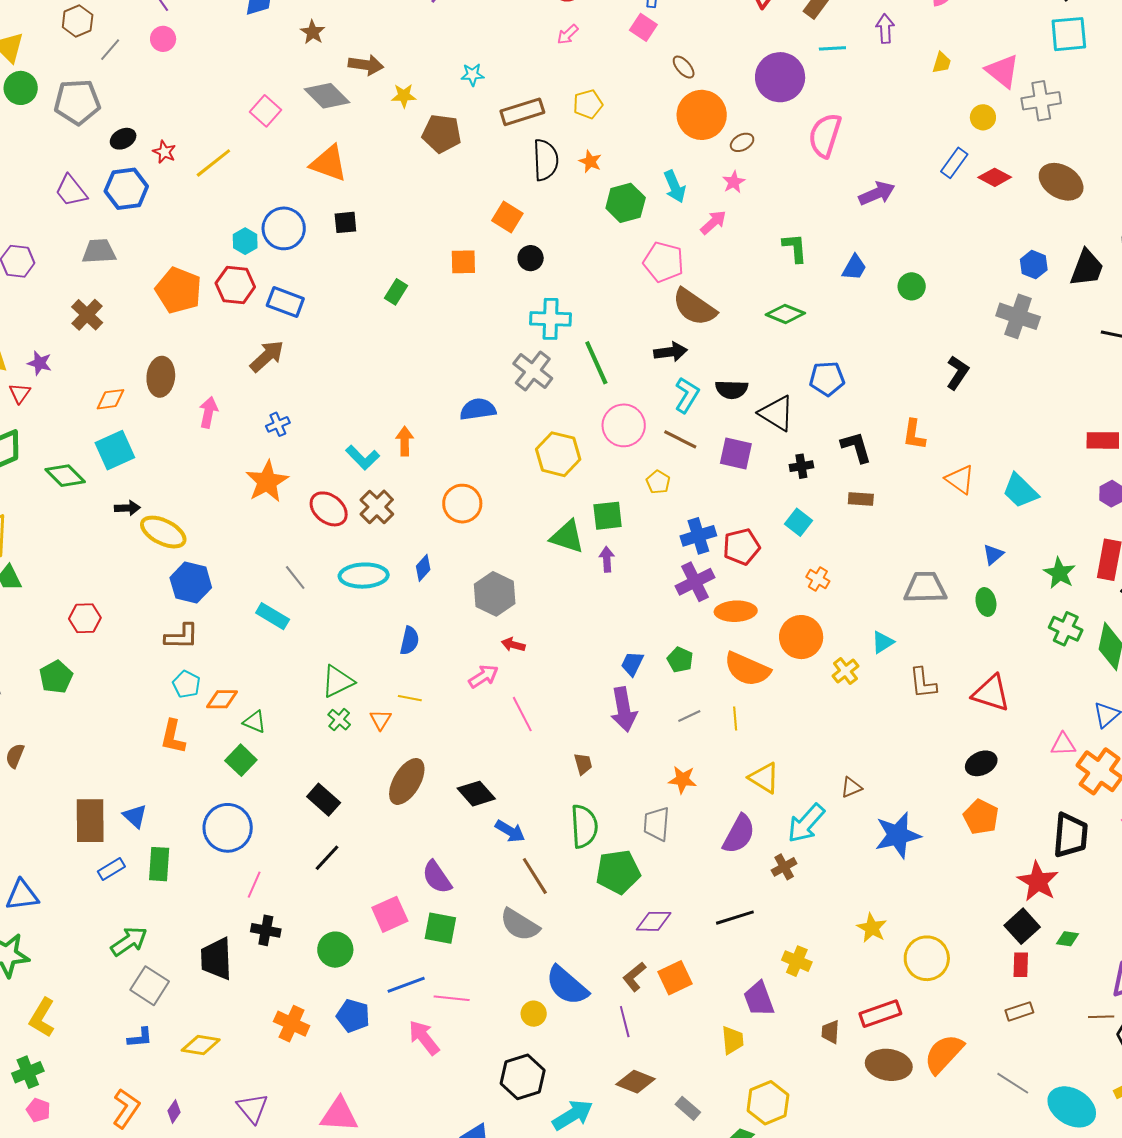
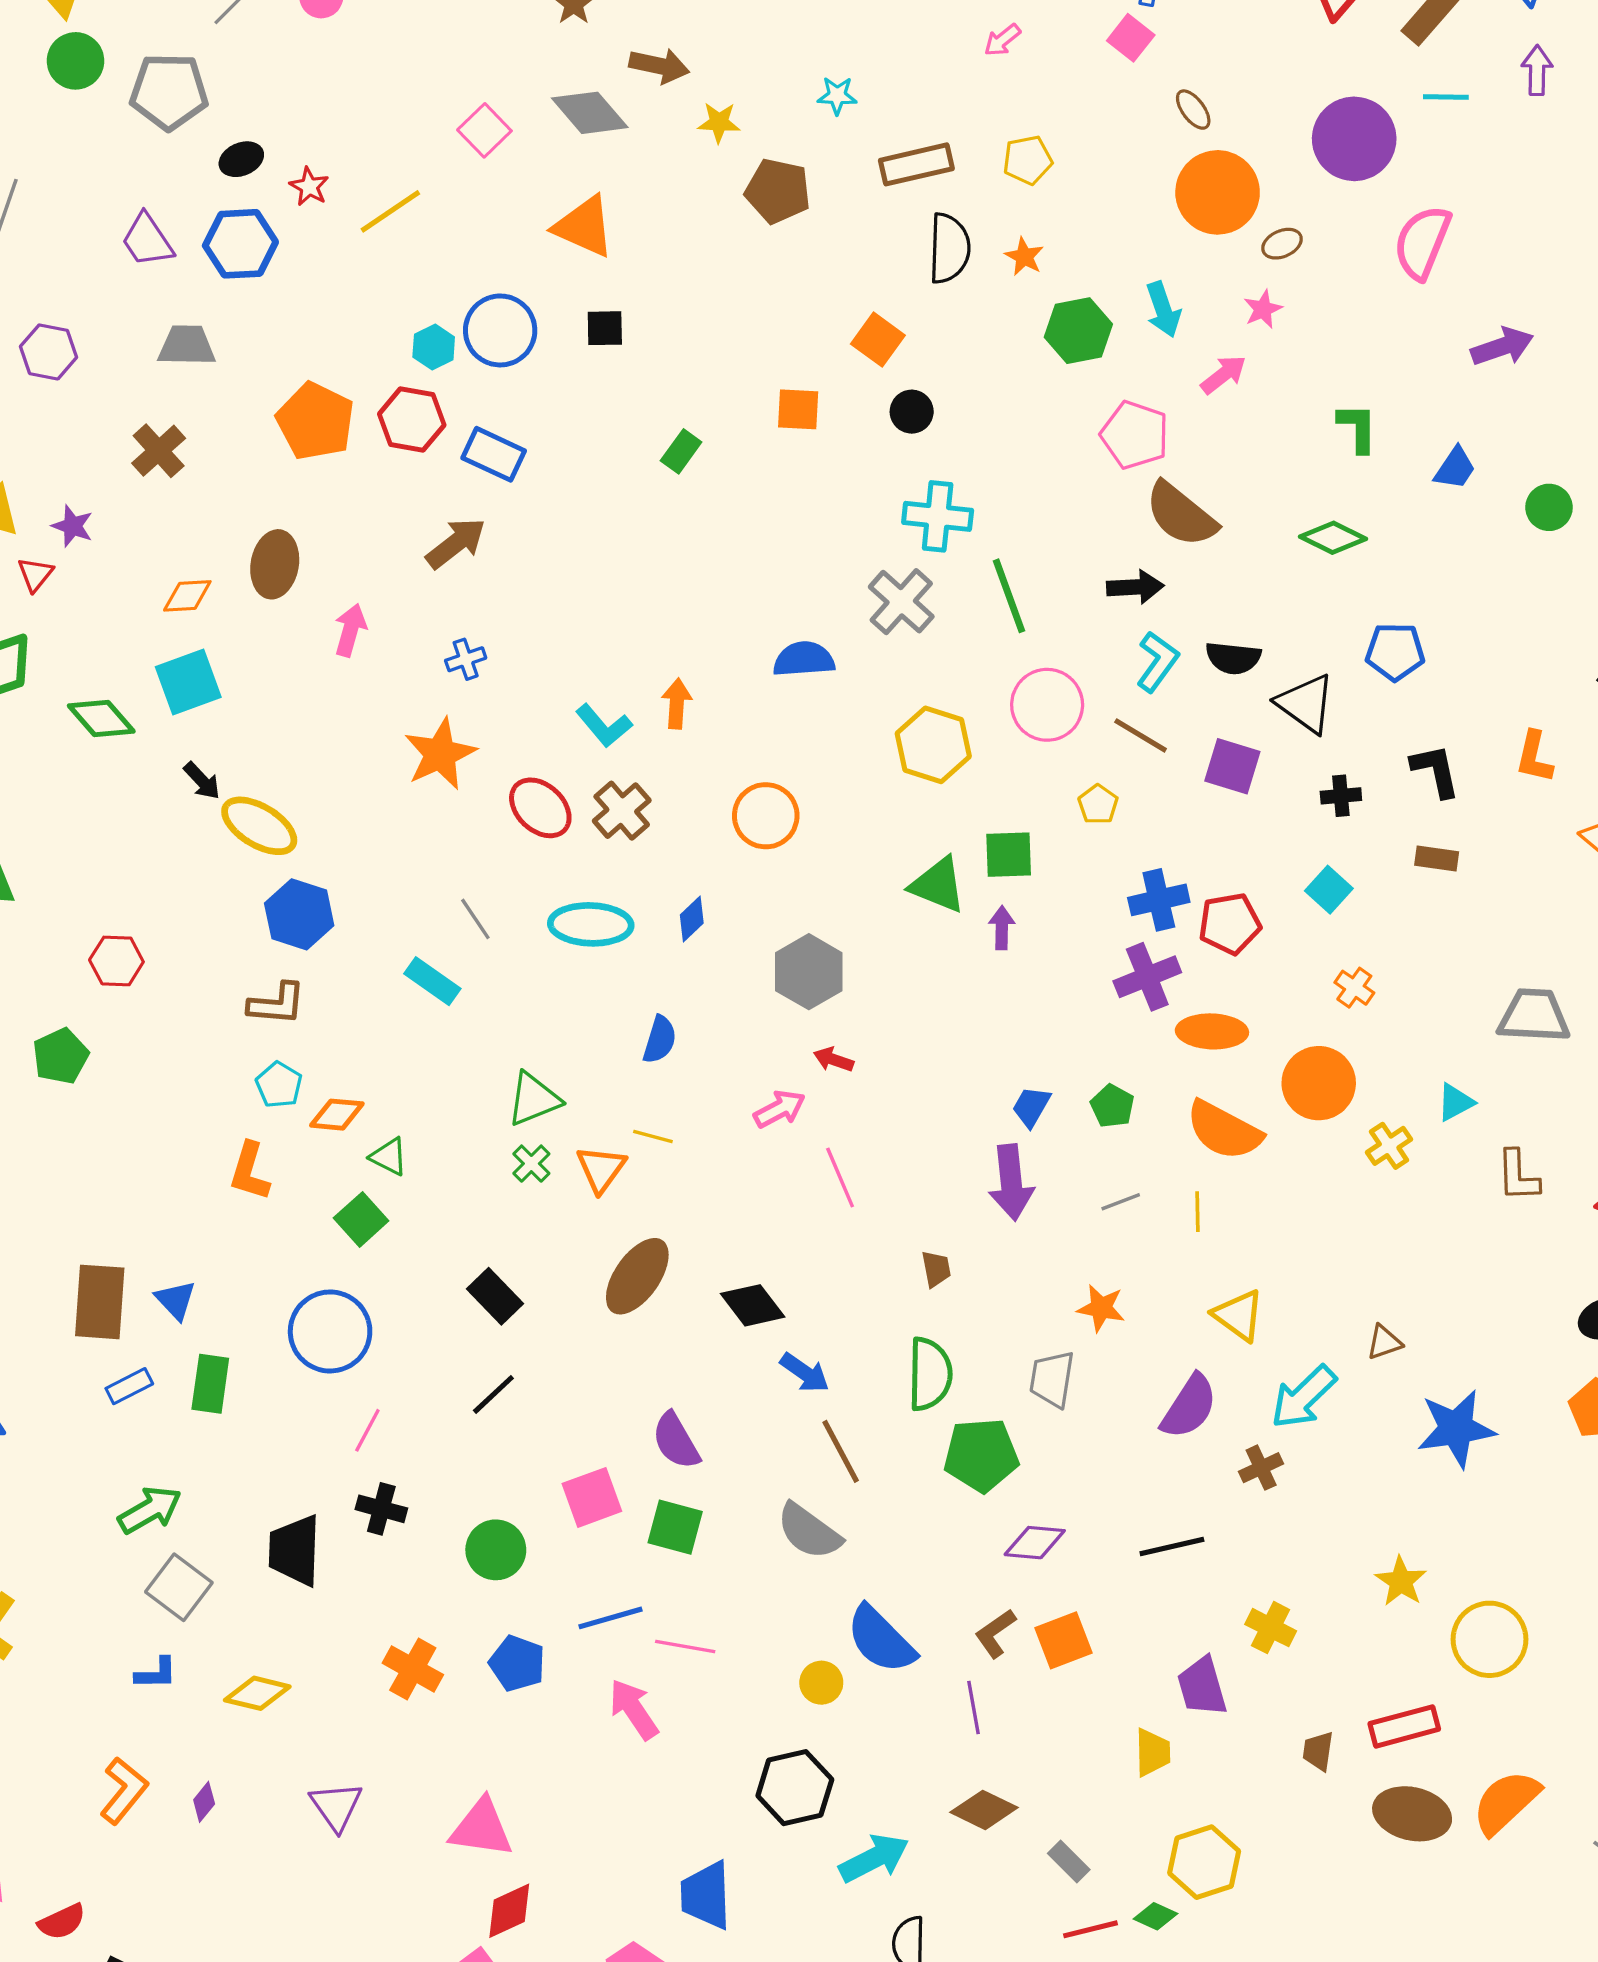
black arrow: (127, 508) -> (202, 781), turned 45
orange triangle: (381, 720) -> (601, 1169), size x1.4

